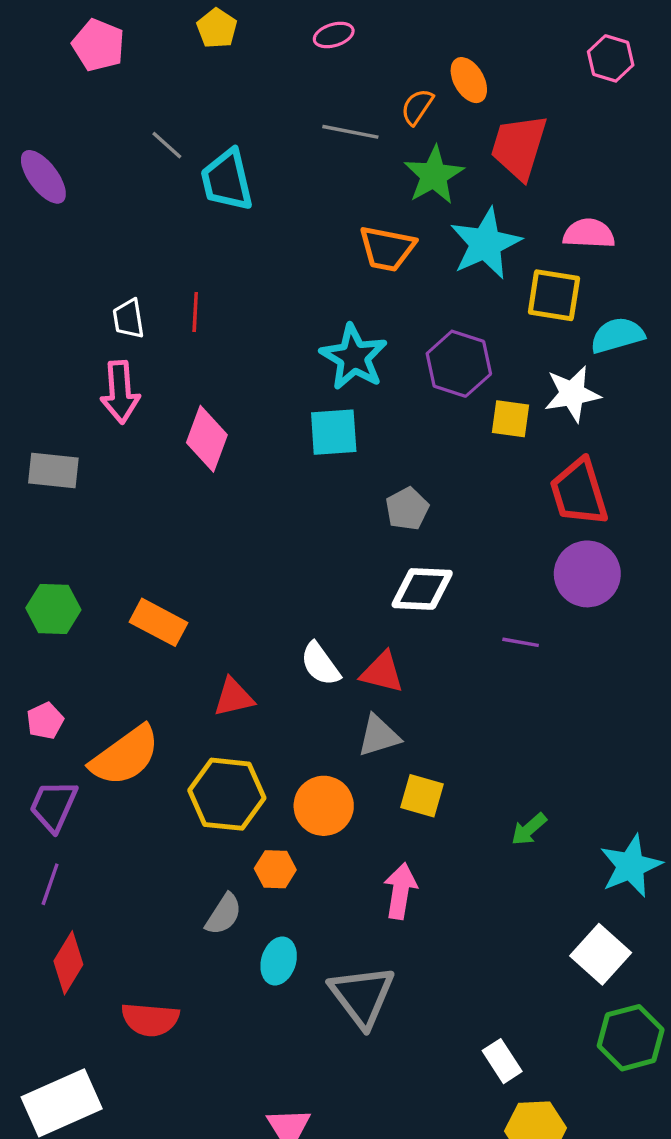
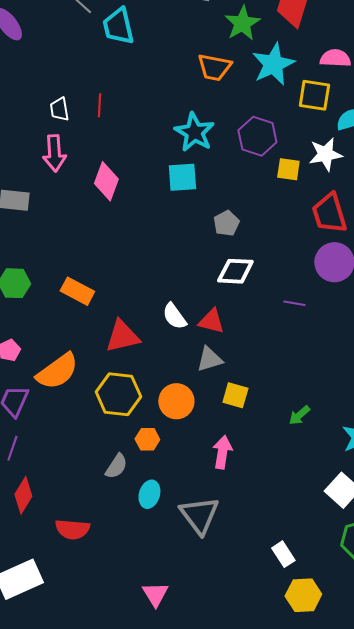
red triangle: (234, 697) -> (122, 336), size x1.4

